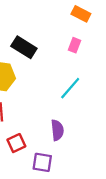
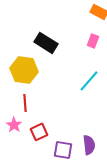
purple semicircle: (57, 130) -> (89, 145), moved

